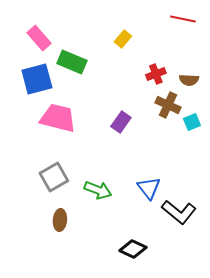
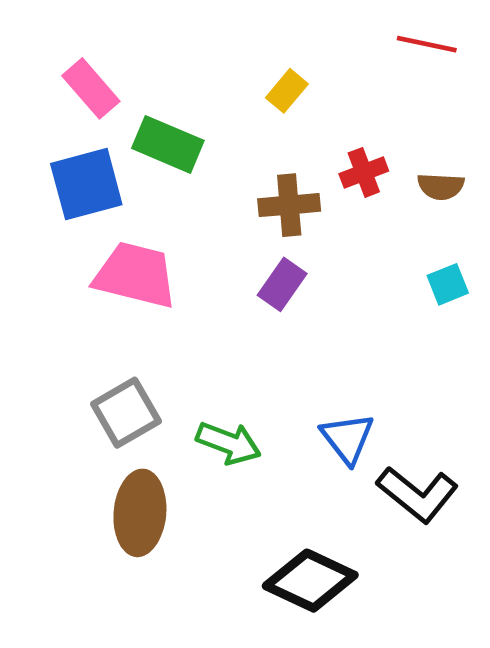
brown cross: (168, 105) -> (289, 205), moved, turned -30
brown ellipse: (60, 220) -> (140, 513), size x1.6
black diamond: (133, 249) -> (310, 581), size x1.4

